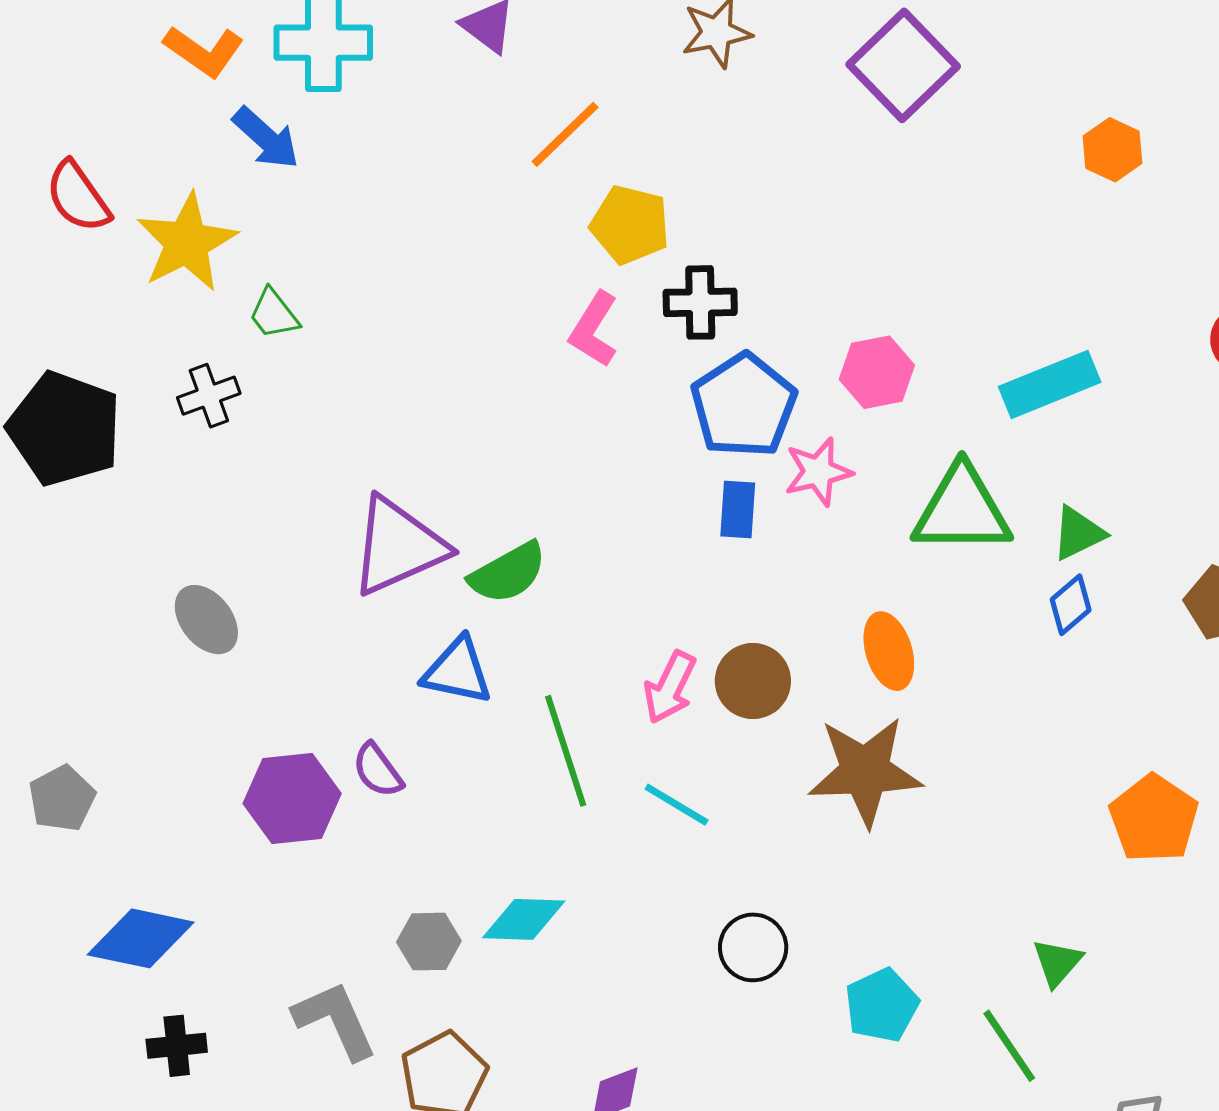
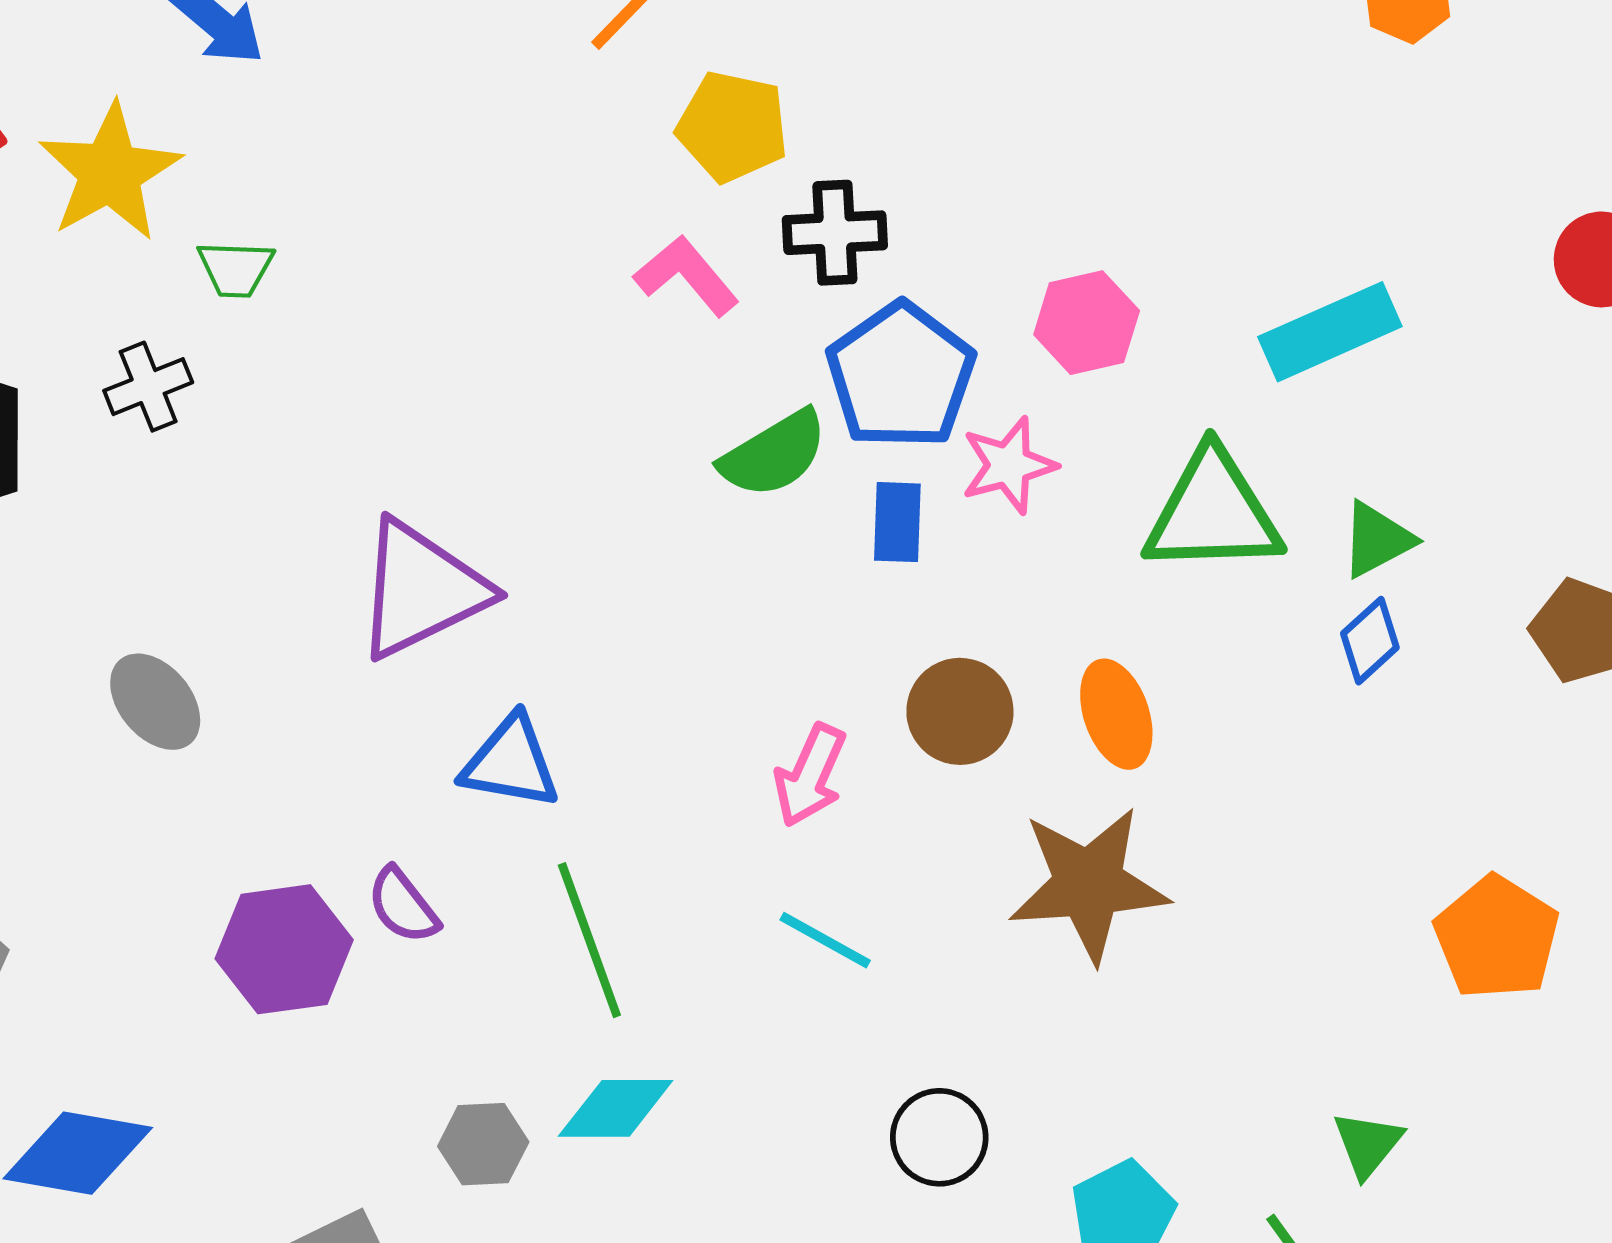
green trapezoid: (274, 314) -> (236, 269), turned -48
pink L-shape: (594, 329) -> (686, 276), turned 110
green semicircle: (508, 573) -> (774, 454), moved
brown circle: (753, 681) -> (960, 711), moved
green line: (566, 751) -> (589, 940), moved

